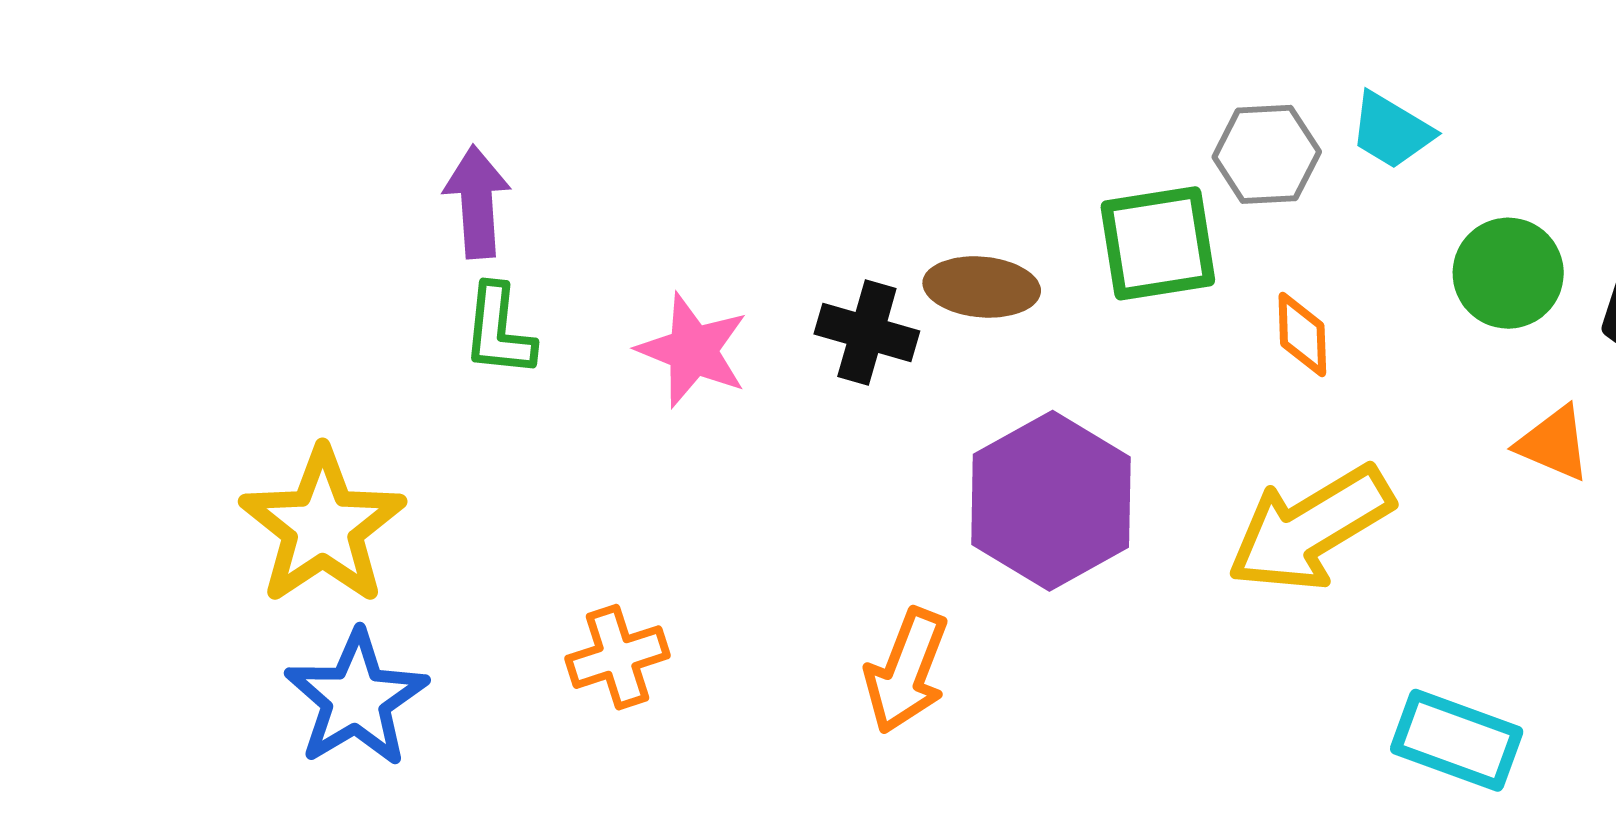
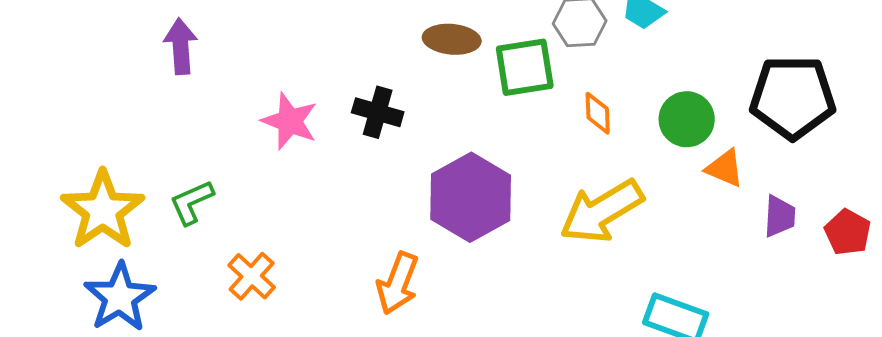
green circle: (1508, 273) -> (687, 119), moved
brown ellipse: (982, 287) -> (452, 39), moved
green L-shape: (499, 331) -> (192, 202), moved, turned 60
orange cross: (618, 657) -> (252, 276), turned -30

